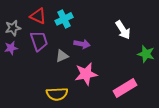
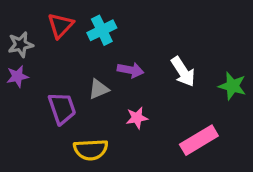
red triangle: (38, 16) -> (60, 25), turned 48
white arrow: (123, 30) -> (183, 72), moved
purple trapezoid: (39, 41) -> (62, 108), moved
pink star: (86, 74) -> (137, 118), size x0.6

